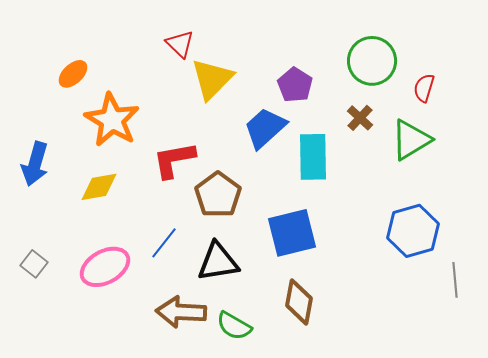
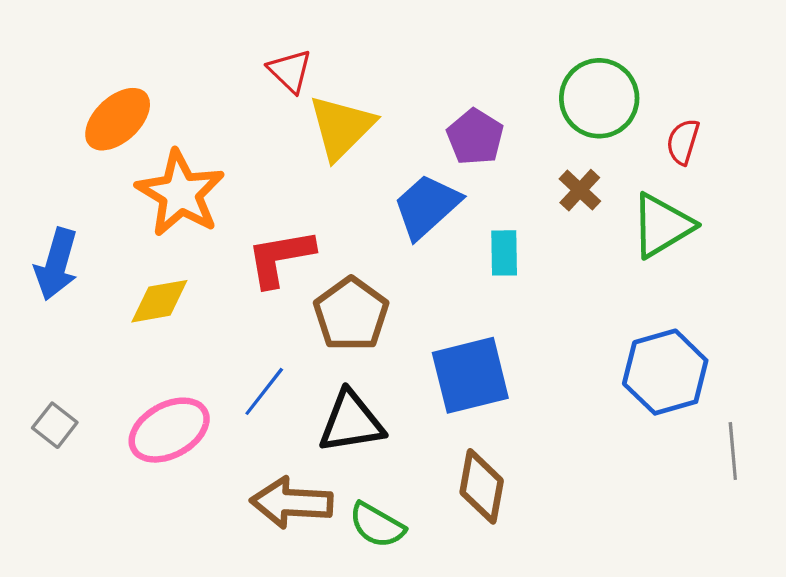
orange ellipse: (73, 74) -> (118, 119), size x1.4
cyan rectangle: (313, 157) -> (504, 253), size x0.6

